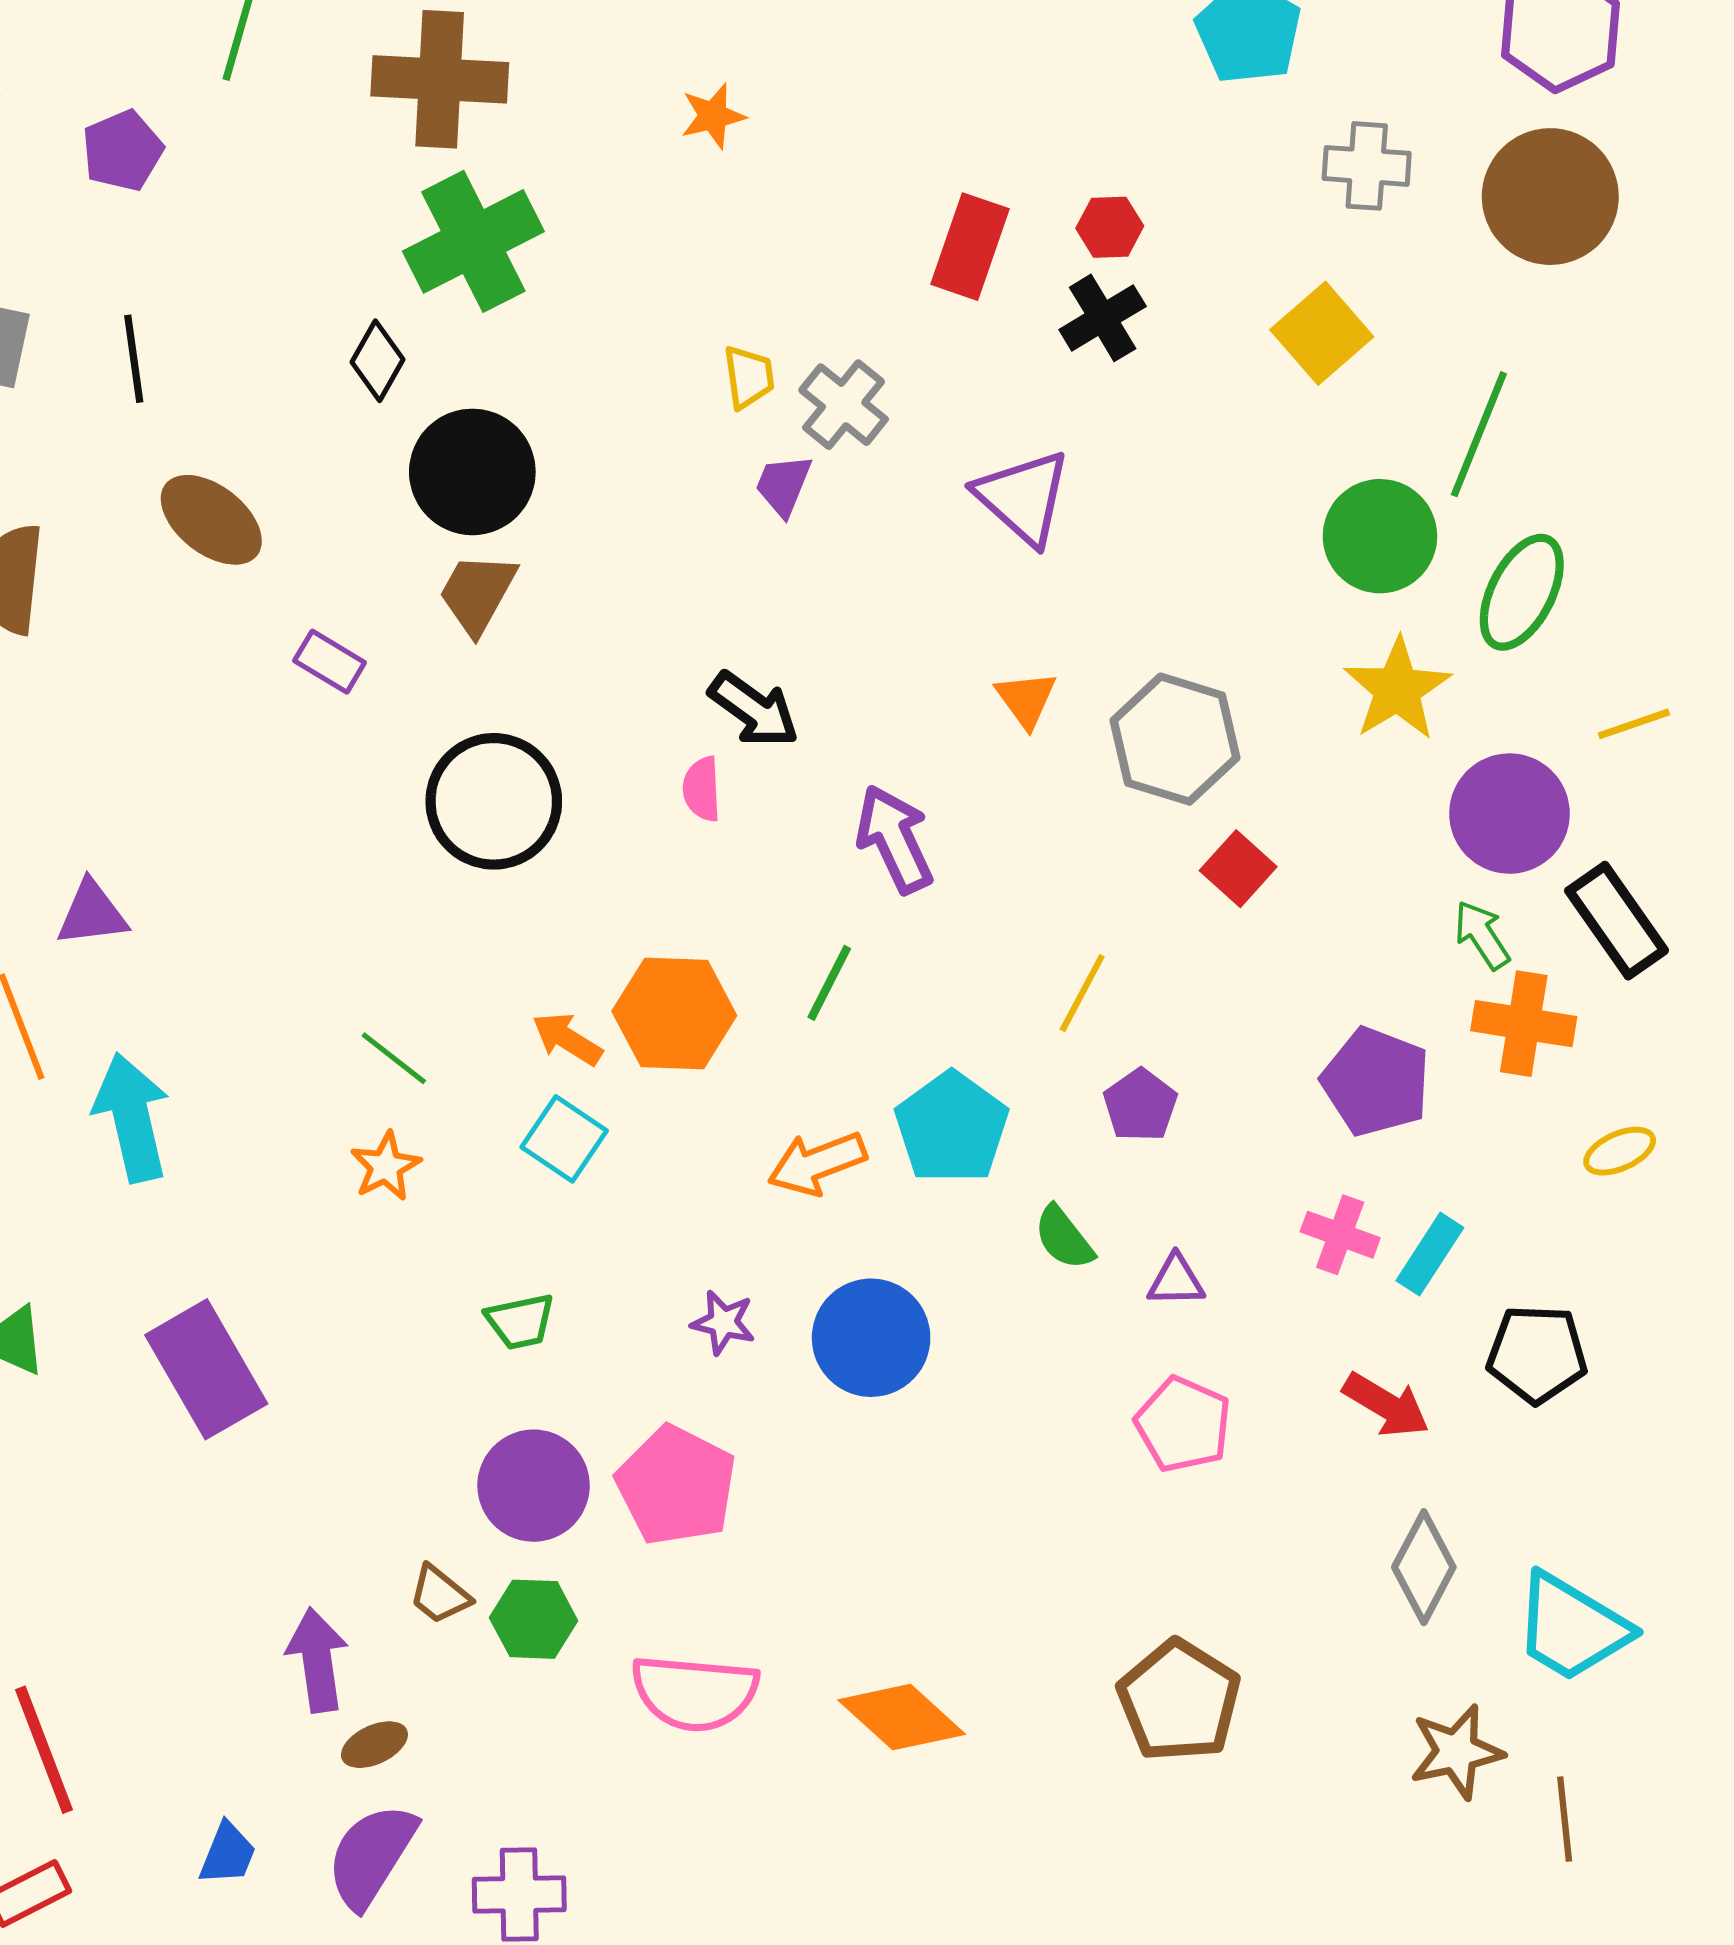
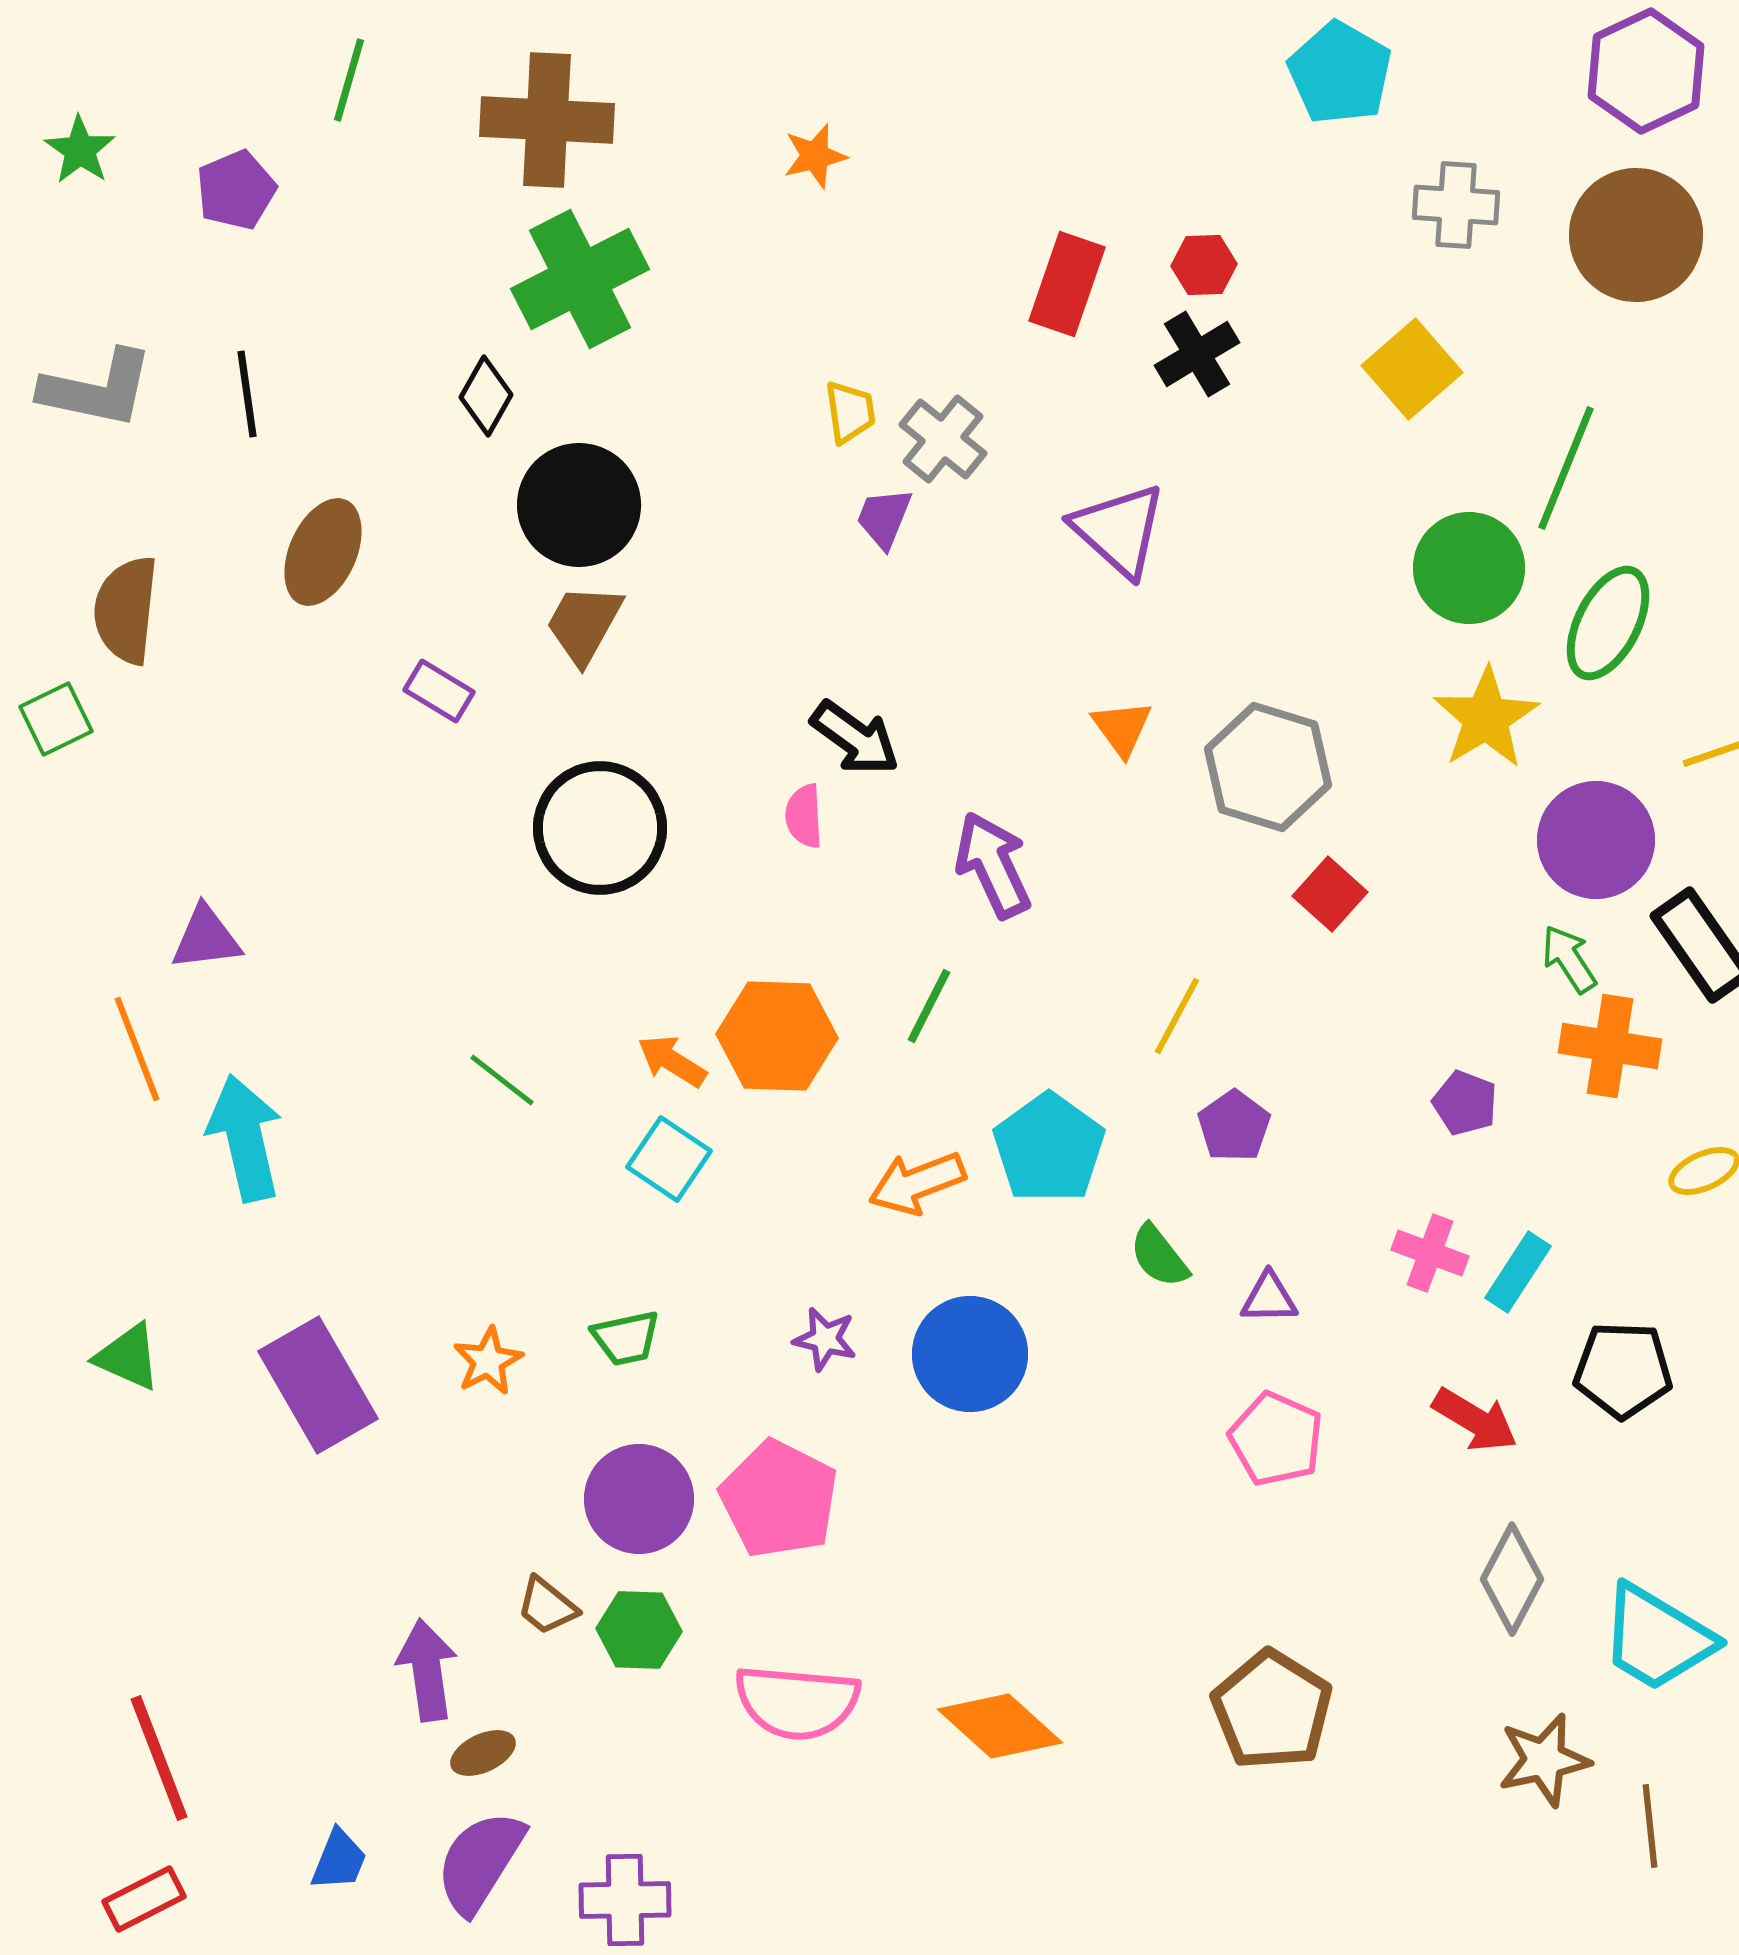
brown ellipse: (211, 520) -> (323, 552), turned 76
purple pentagon: (1376, 1082) -> (1465, 1103), size x0.6
orange star: (386, 1166) -> (488, 1361), moved

